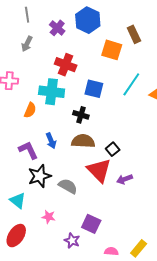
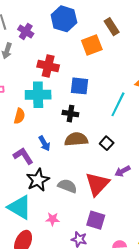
purple cross: (57, 28) -> (26, 31), moved
orange square: (112, 50) -> (92, 45), turned -30
cyan line: (131, 84) -> (118, 104), moved
red triangle: (99, 170) -> (97, 184), moved, turned 36
cyan triangle: (18, 201) -> (20, 207), size x1.5

